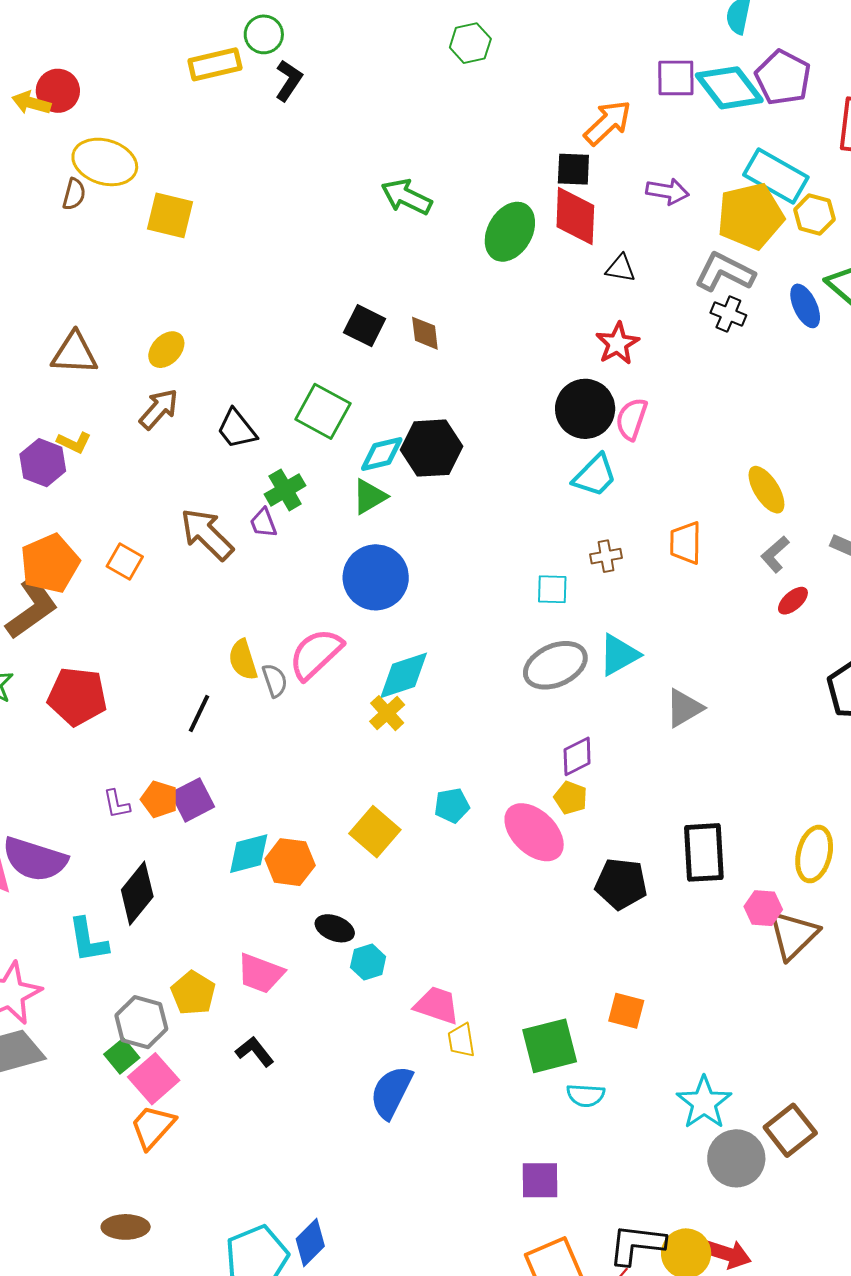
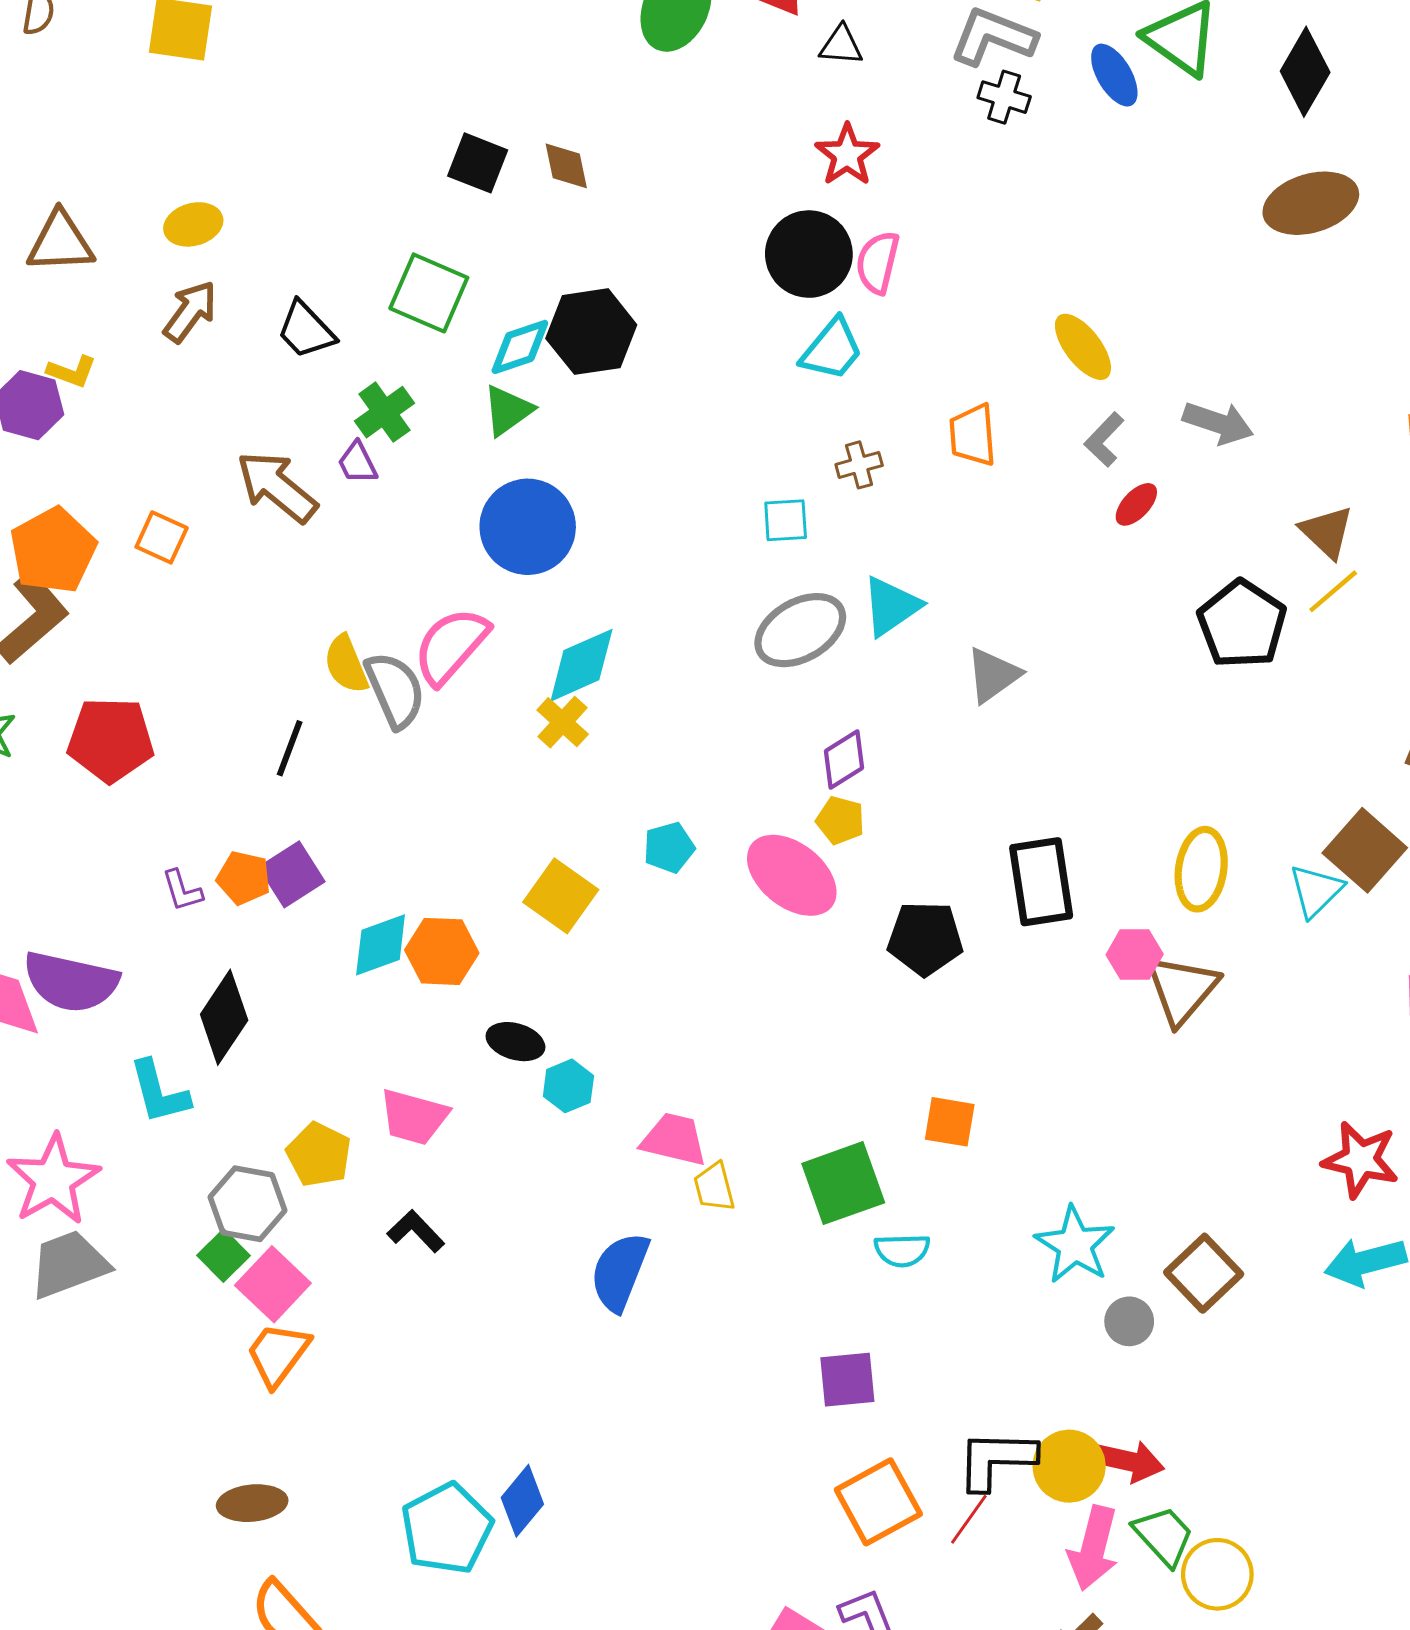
yellow ellipse: (166, 350) -> (193, 224), turned 36
gray semicircle: (275, 681) -> (395, 690), size x1.6
gray circle: (736, 1158) -> (1129, 1321), size x0.6

